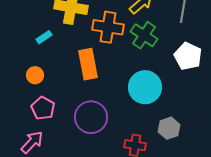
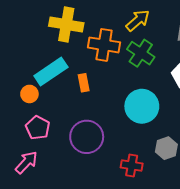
cyan rectangle: (44, 37) -> (51, 71), moved, size x2.0
orange rectangle: (88, 64) -> (84, 83), size x0.6

